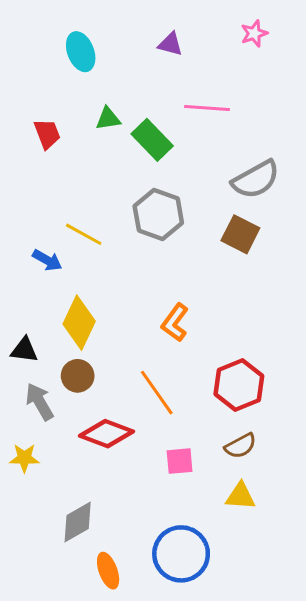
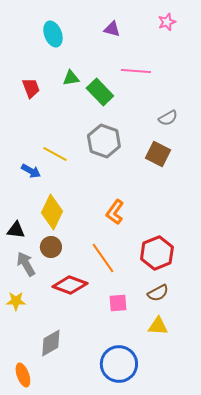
gray semicircle: (256, 180) -> (168, 118), size x0.6
orange ellipse: (108, 571) -> (23, 375), moved

